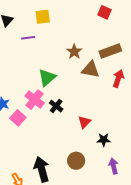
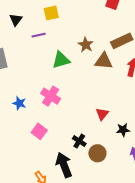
green triangle: (47, 78) -> (61, 60), moved, turned 30
black cross: (56, 106) -> (79, 141), moved
pink square: (18, 118) -> (39, 131), moved

